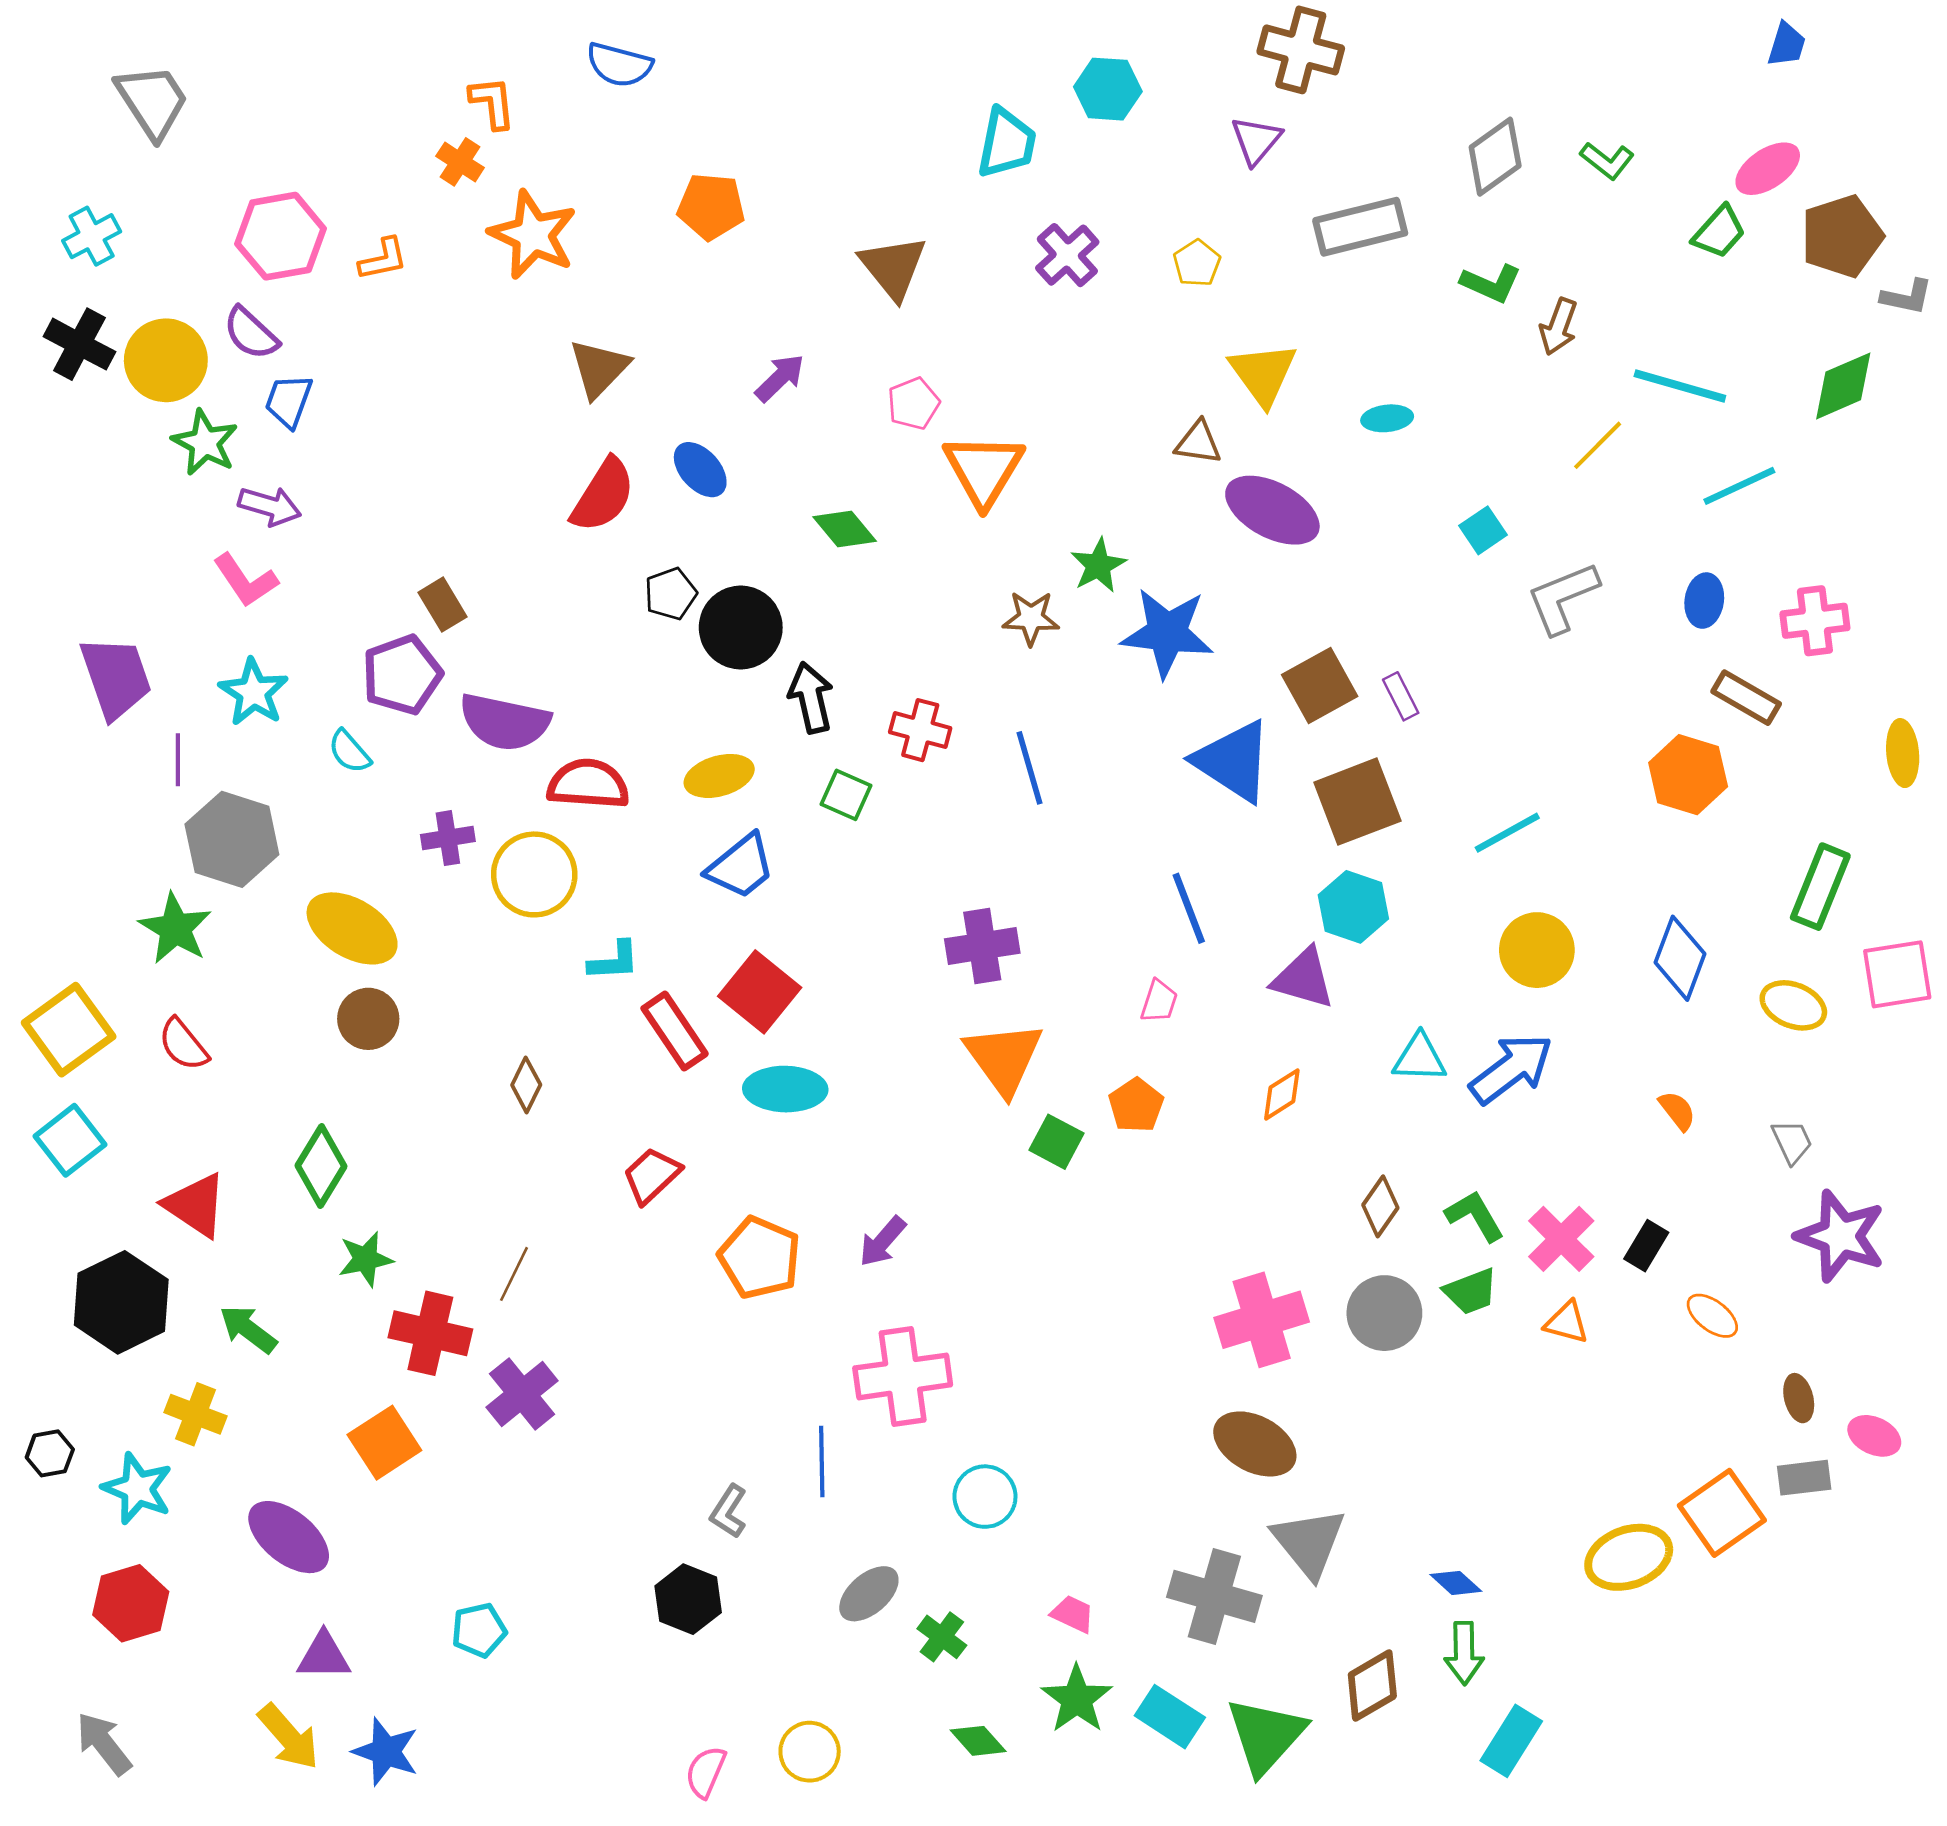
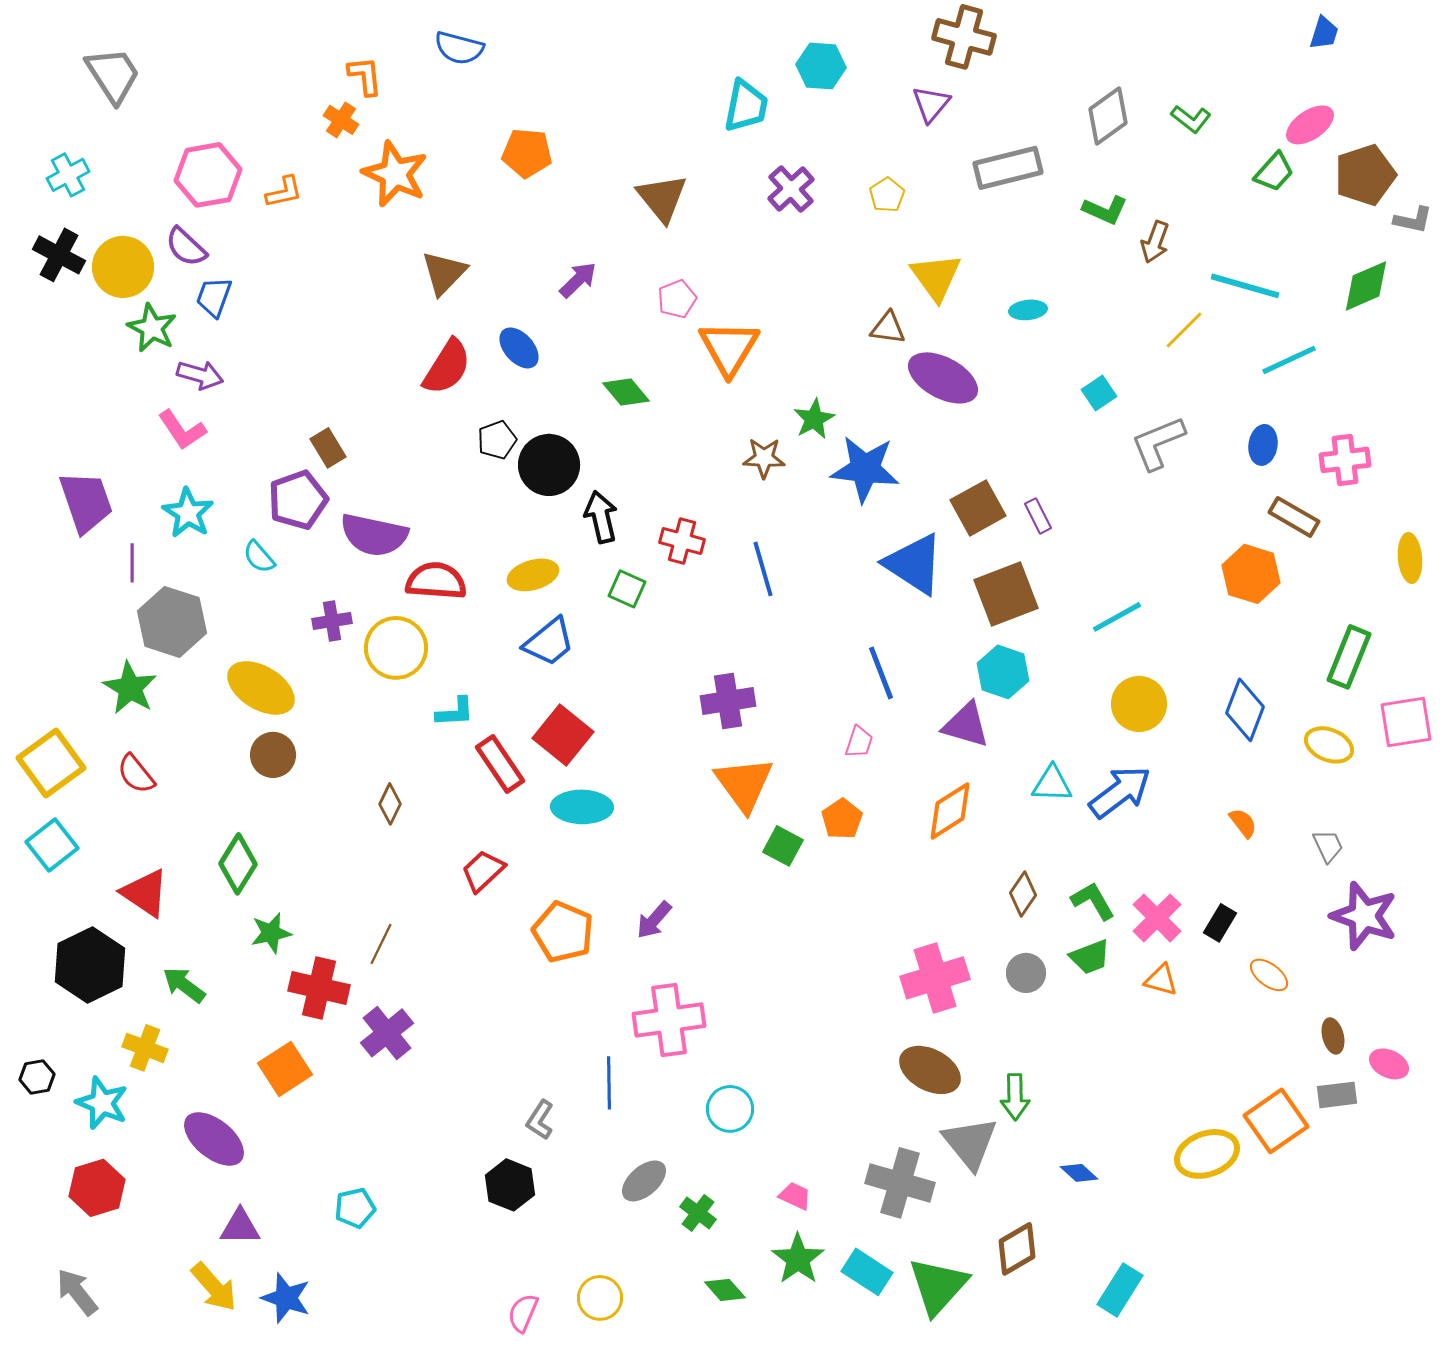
orange diamond: (1282, 1094) -> (950, 811), size x1.5
gray circle: (1384, 1313) -> (1026, 973), size x0.7
green arrow: (1464, 1653) -> (1015, 1097), moved

